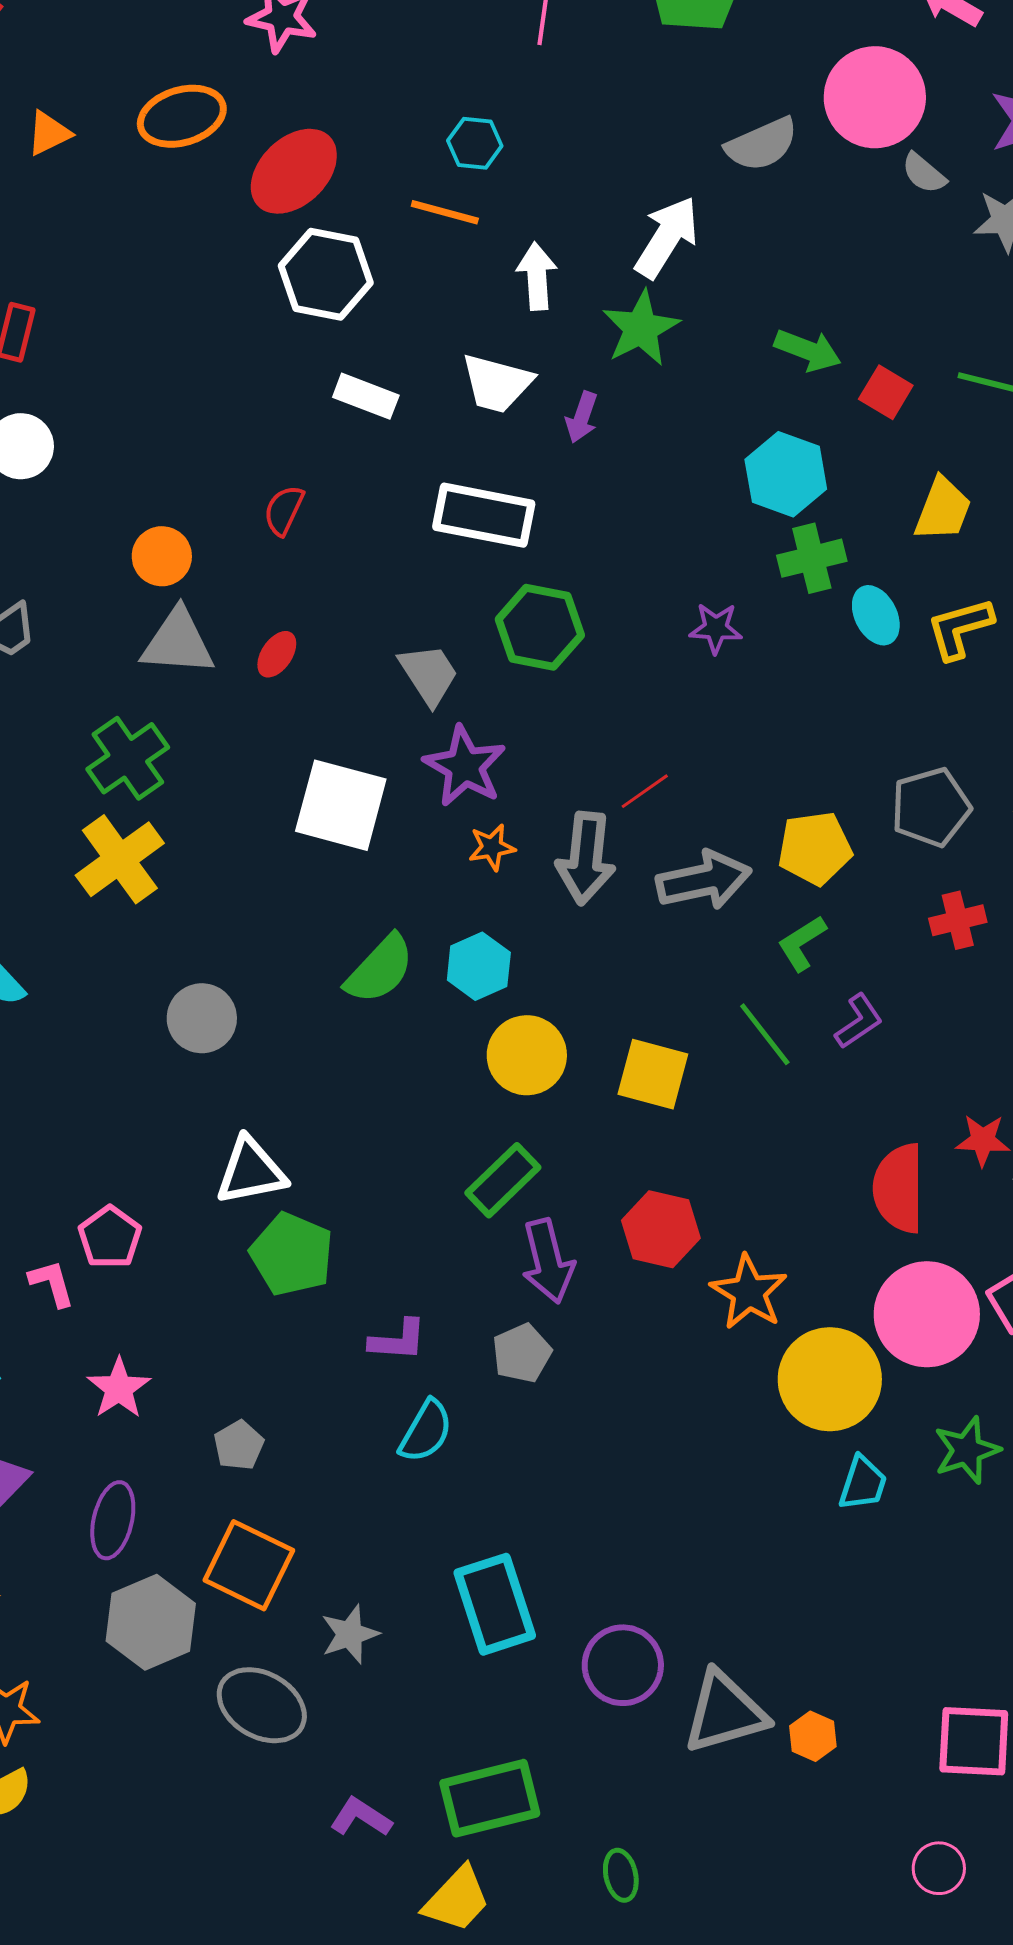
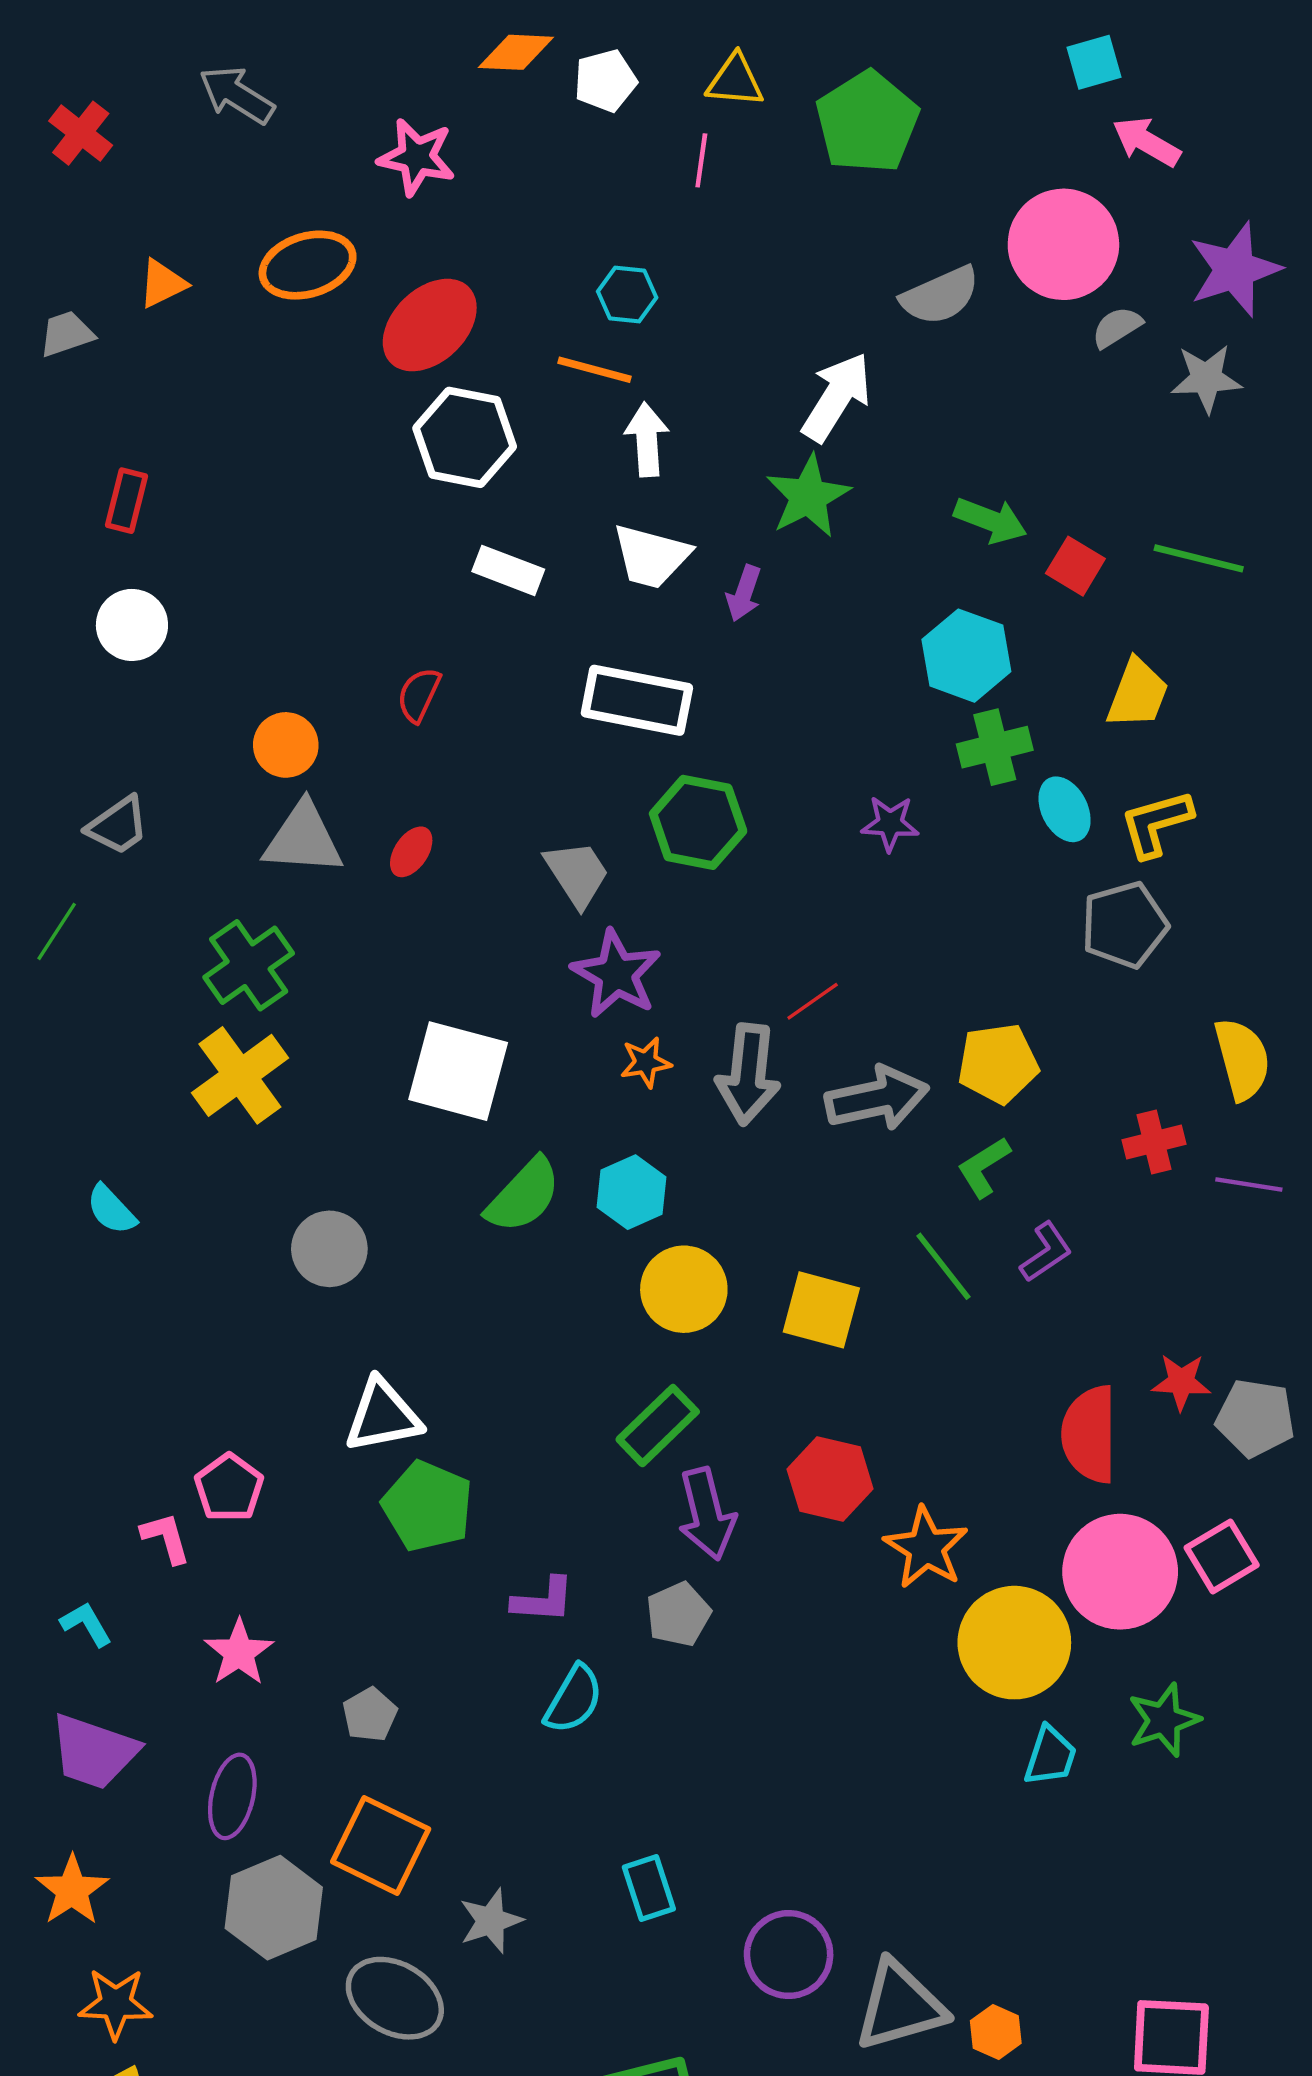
gray semicircle: (924, 173) -> (1117, 327), turned 108
white arrow: (537, 276) -> (647, 440), moved
white square: (341, 805) -> (458, 1071), moved
gray pentagon: (931, 807) -> (1125, 925), moved
cyan rectangle: (495, 1604) -> (649, 1888), size x0.6

